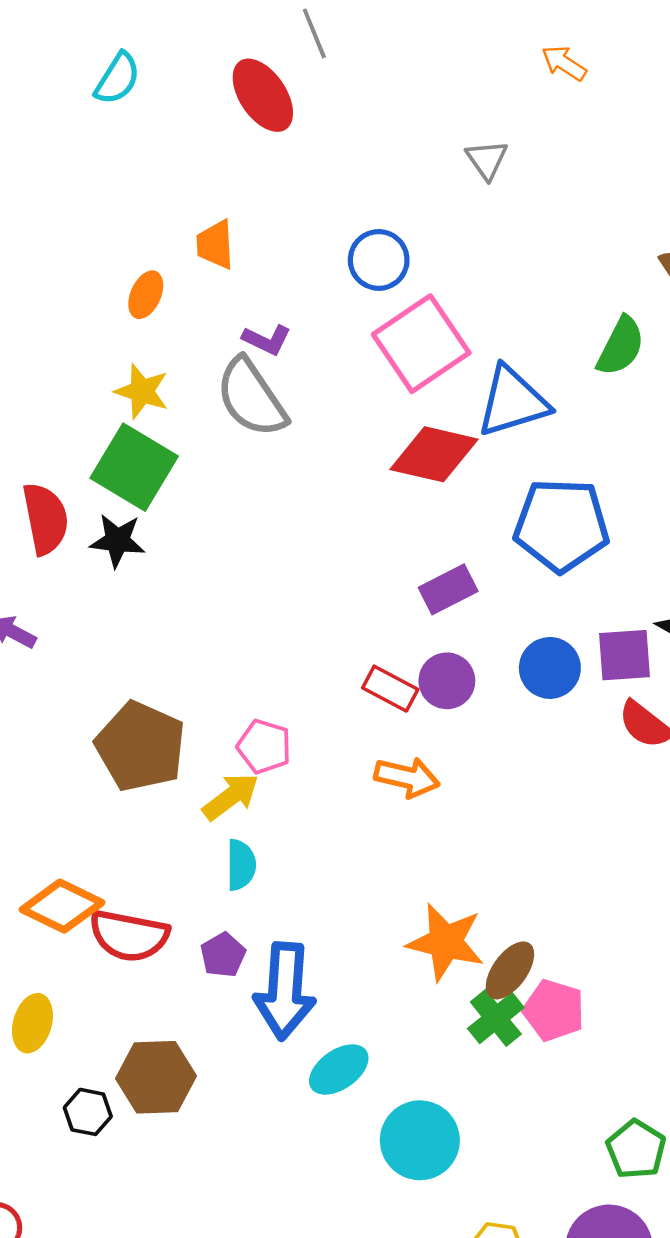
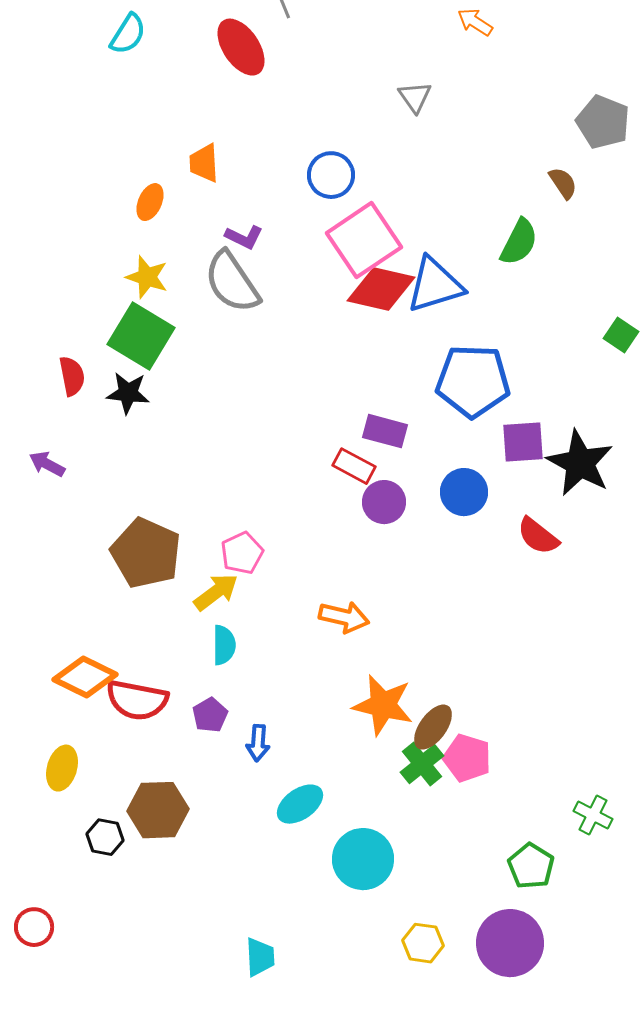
red diamond: (434, 454) -> (381, 289), moved
red semicircle: (45, 519) -> (72, 376), size x0.7
purple rectangle: (448, 589) -> (385, 431), turned 42
purple square: (624, 655) -> (523, 442), moved
red rectangle: (390, 689) -> (354, 466), moved
pink pentagon: (264, 746) -> (242, 553), turned 30
orange arrow: (407, 777) -> (344, 617), moved
blue arrow: (285, 991) -> (258, 743), size x0.5

